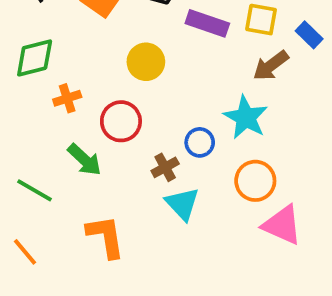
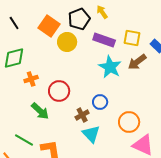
yellow circle: (146, 62) -> (67, 42), moved
cyan star: (246, 117) -> (110, 67), moved
green line: (35, 190) -> (24, 140), moved

